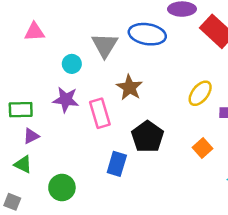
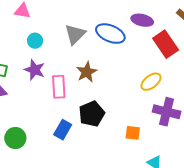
cyan circle: (72, 64) -> (35, 41), moved
yellow ellipse: (200, 93) -> (151, 82), moved
orange square: (203, 148) -> (133, 133), turned 35

